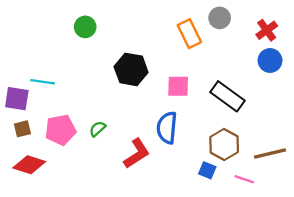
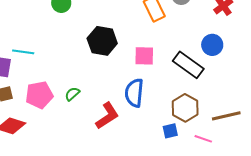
blue circle: (270, 60) -> (212, 45), moved
blue square: (207, 170) -> (170, 131), turned -35

